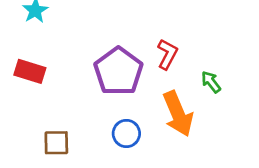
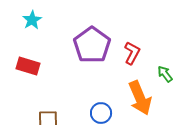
purple pentagon: (118, 71) -> (92, 45), moved

